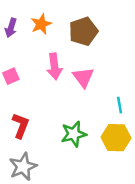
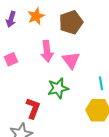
red L-shape: (21, 126) -> (33, 108), moved
green star: (74, 134) -> (58, 88), moved

